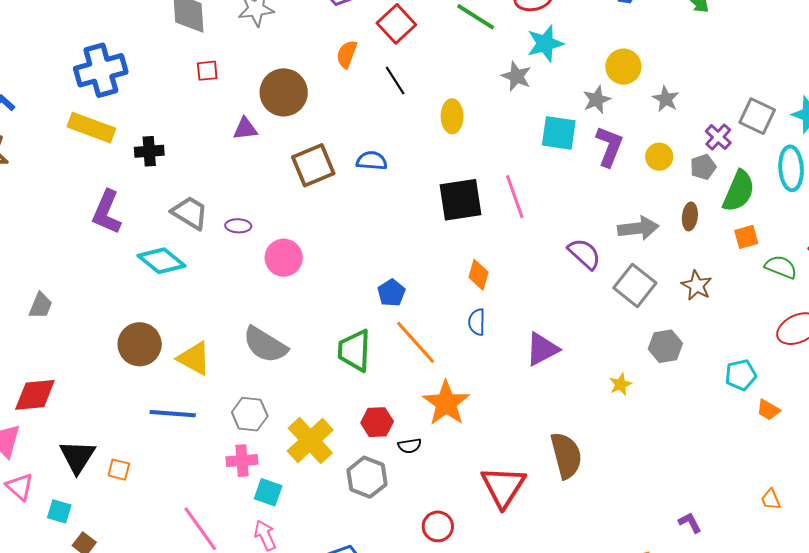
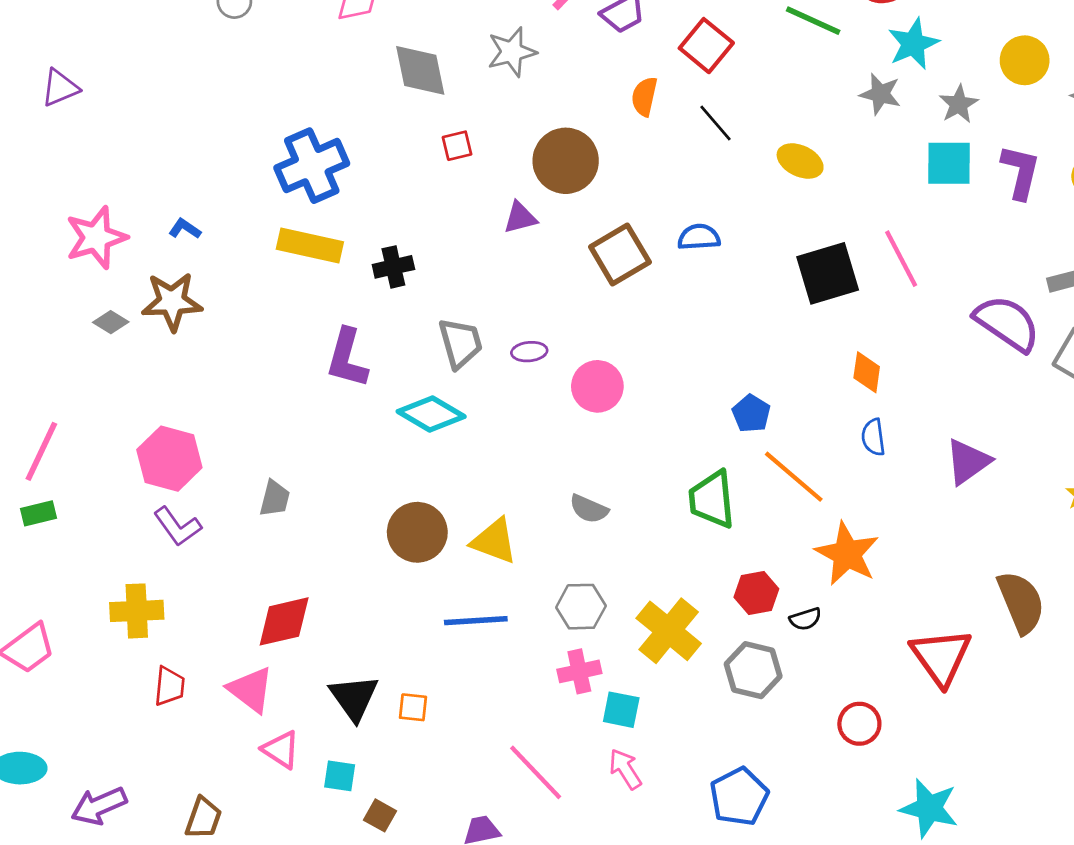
gray star: (597, 100) -> (959, 104), moved
yellow ellipse: (452, 116) -> (800, 161), turned -56
gray trapezoid: (190, 213) -> (461, 343), turned 51
purple semicircle: (584, 254) -> (1007, 323), size x1.4
gray semicircle: (265, 345) -> (589, 509), size x0.6

